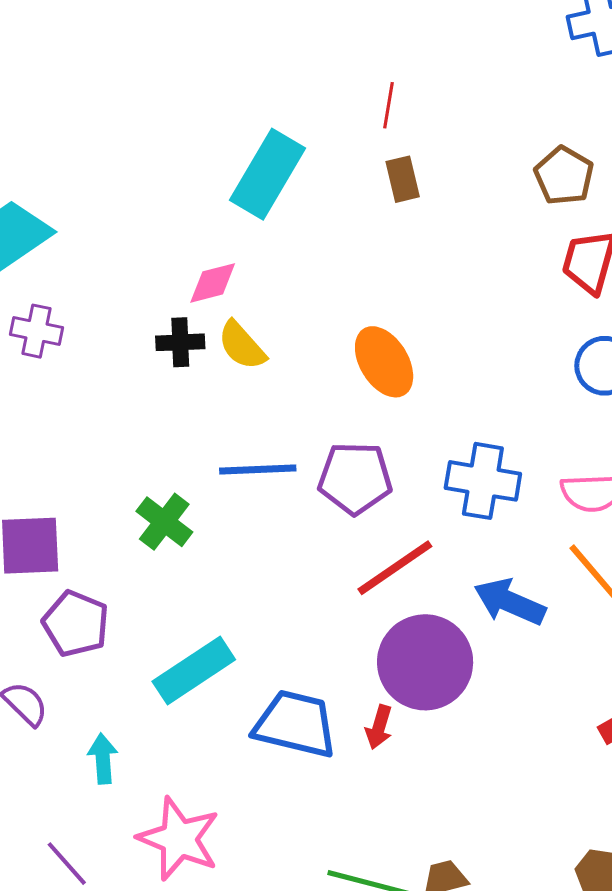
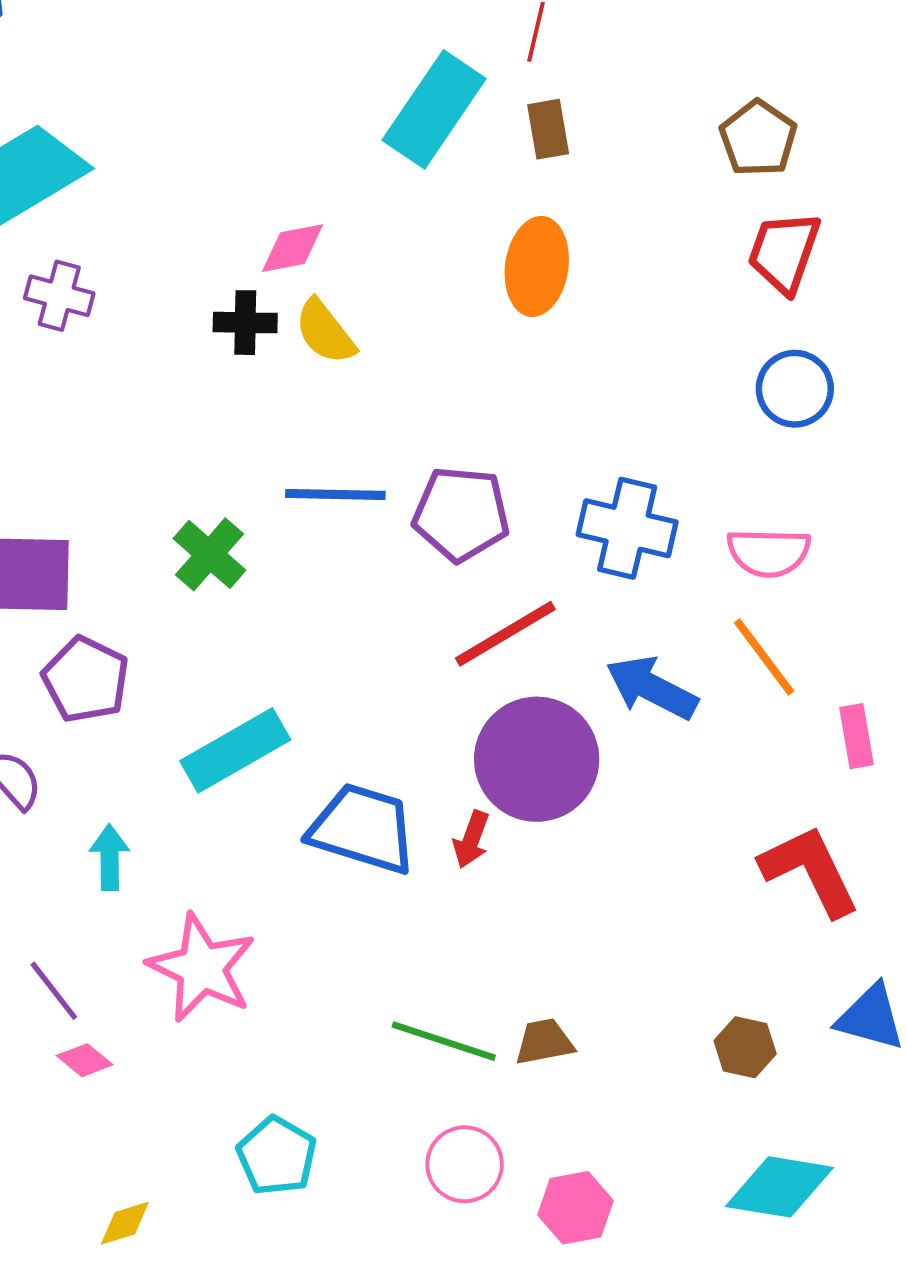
cyan rectangle: (268, 174) -> (434, 109), moved
orange ellipse: (384, 362) -> (537, 266), moved, turned 36

